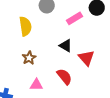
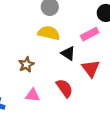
pink rectangle: (74, 18) -> (90, 34), moved
yellow semicircle: (25, 26) -> (49, 33), moved, turned -72

